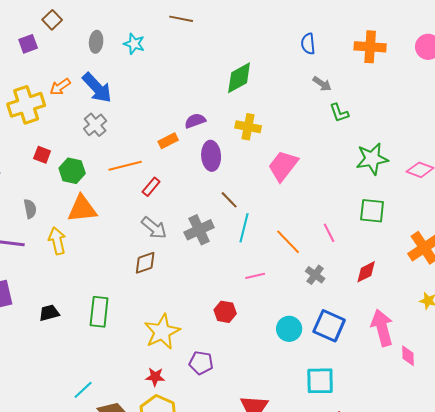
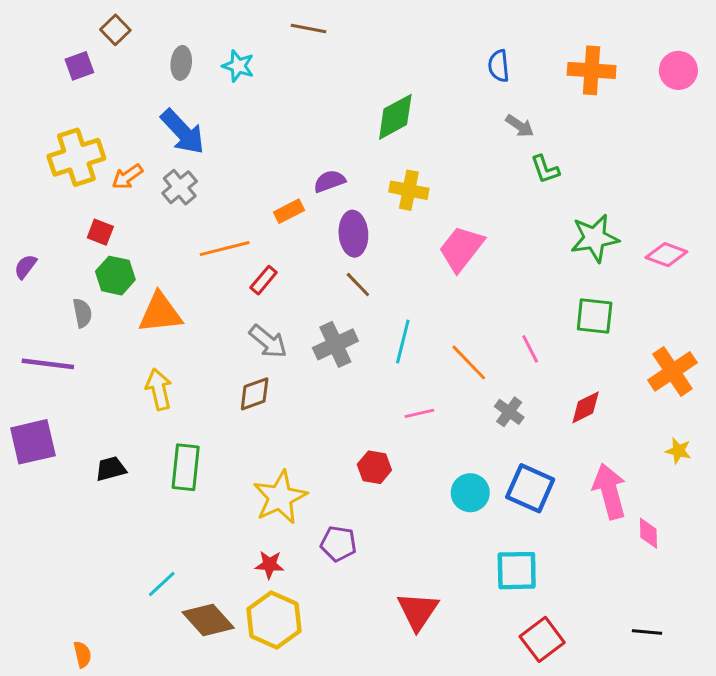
orange arrow: (60, 87) -> (127, 177), moved
green hexagon: (72, 171) -> (115, 276), moved
brown line: (229, 200) -> (358, 285), moved
yellow arrow: (57, 241) -> (159, 389), moved

